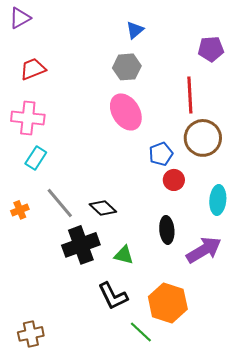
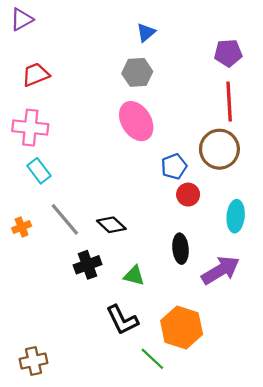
red line: (190, 95) -> (229, 102), moved
cyan rectangle: (36, 158) -> (39, 171), turned -70
black cross: (81, 245) -> (88, 265), size x0.7

